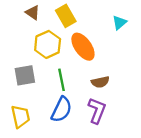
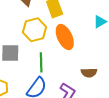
brown semicircle: (100, 82) -> (89, 73), moved

